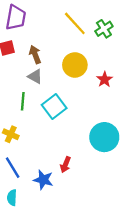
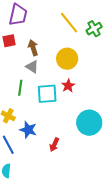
red star: (105, 79) -> (68, 86), moved
cyan square: (54, 106) -> (47, 94), turned 30
blue star: (43, 180) -> (28, 130), moved

